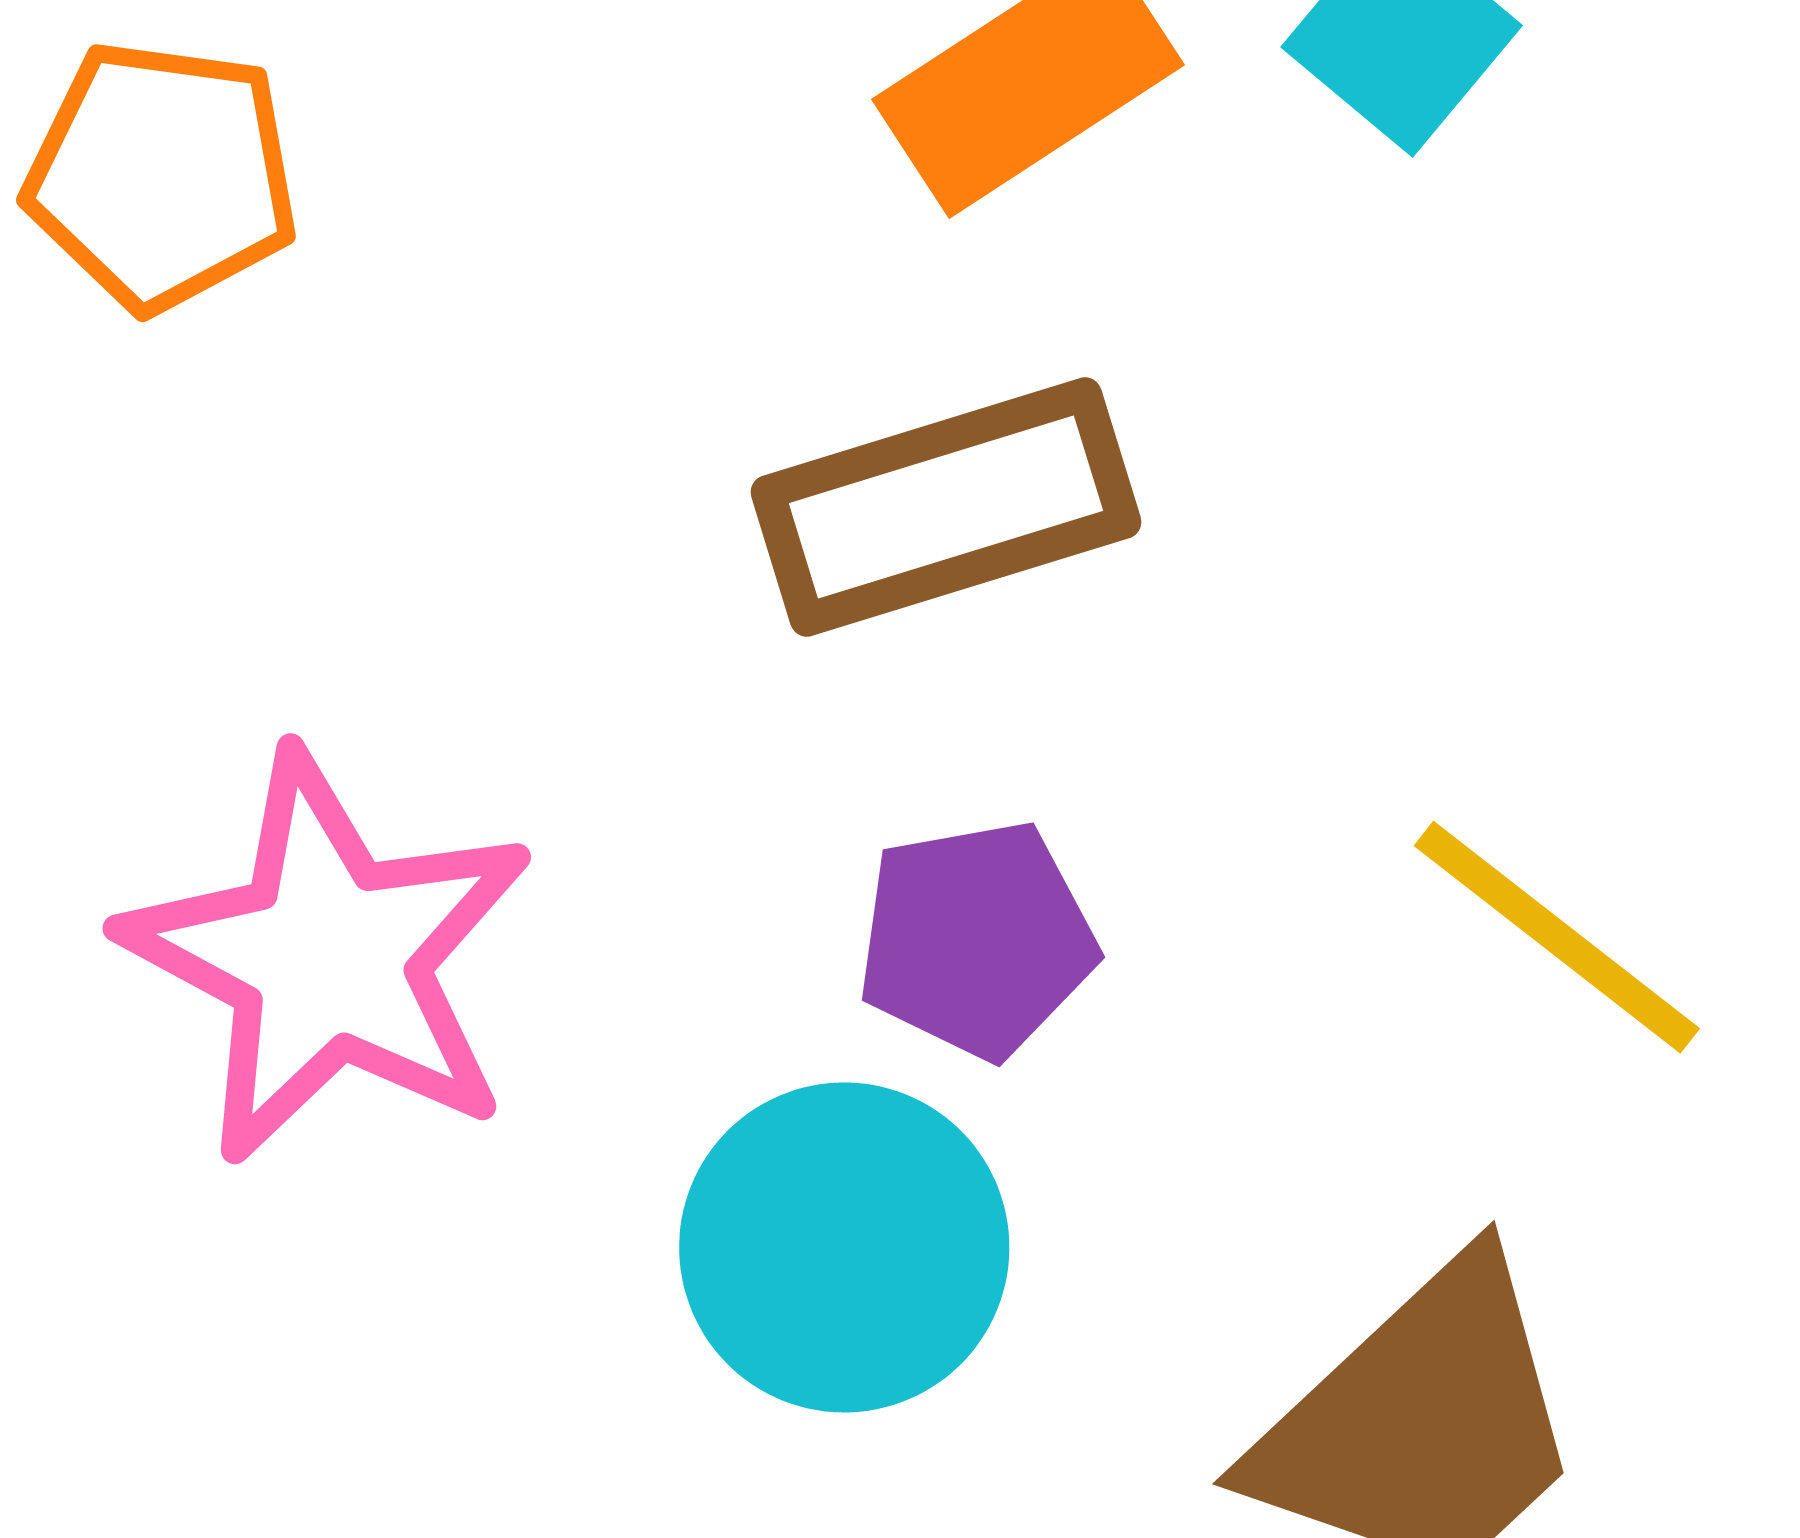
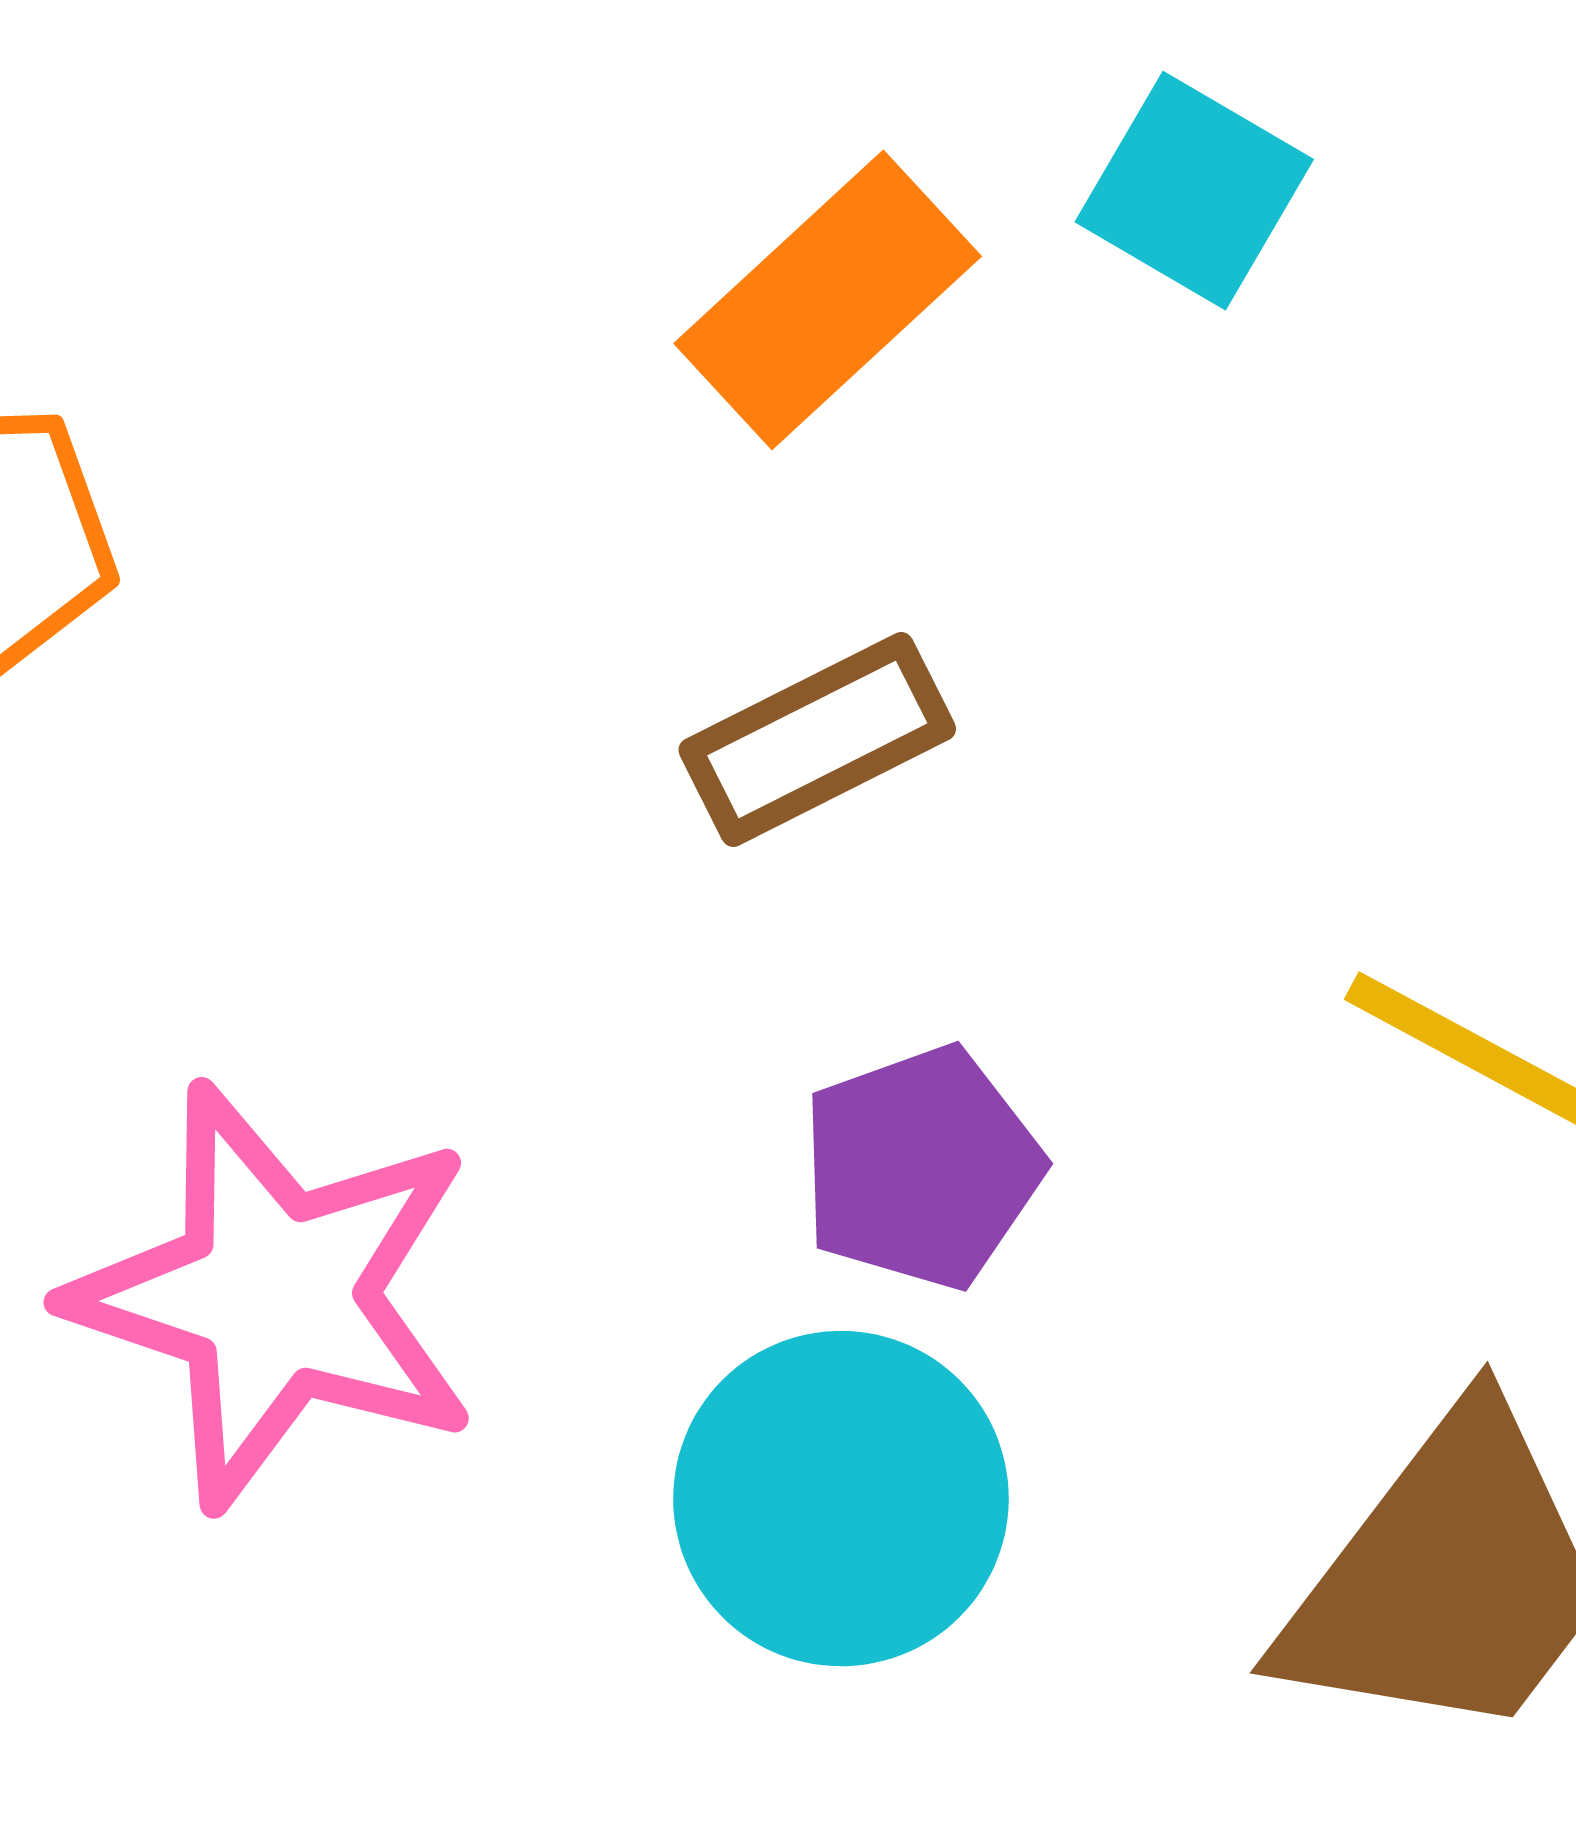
brown rectangle: (946, 507) -> (817, 739), size x0.7

